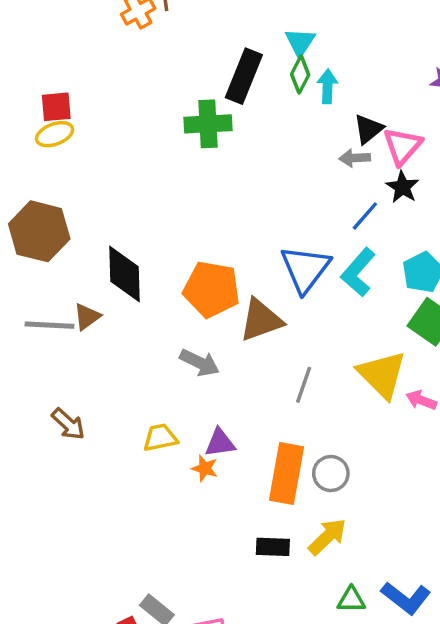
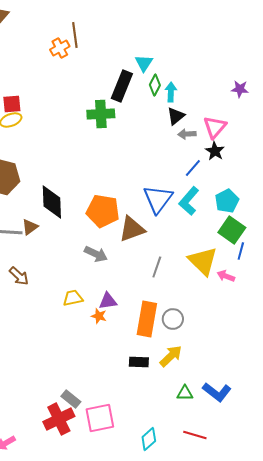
cyan triangle: (300, 42) -> (144, 63), moved
black triangle: (368, 129) -> (176, 116), moved
brown arrow: (68, 424) -> (19, 276), moved

